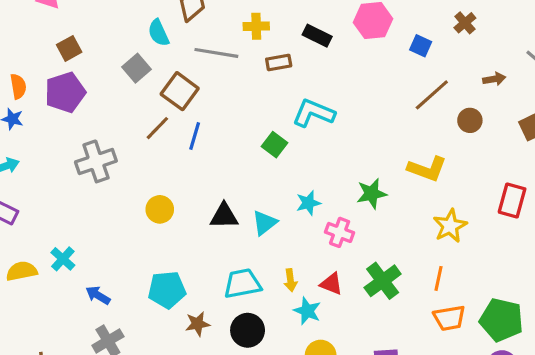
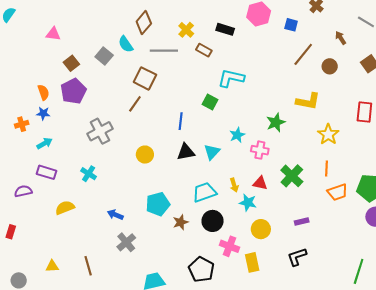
yellow cross: (256, 26) -> (186, 30), turned -35
brown rectangle: (279, 63) -> (204, 50), turned 49
gray square: (137, 68) -> (104, 56), moved
brown arrow: (494, 79) -> (341, 38), turned -104
blue line: (195, 136) -> (181, 121), moved
cyan cross: (63, 259) -> (89, 174), moved

